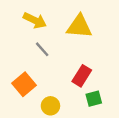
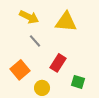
red rectangle: (82, 76) -> (58, 63), moved
green square: (94, 99) -> (78, 82), turned 32

